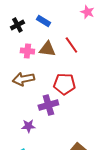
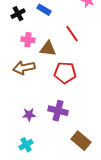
brown triangle: (47, 49) -> (48, 49), moved
purple cross: (48, 105) -> (58, 111), moved, turned 30

